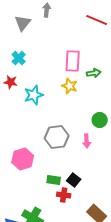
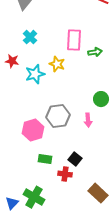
cyan cross: (19, 58) -> (30, 37), moved
yellow star: (70, 86) -> (57, 64), moved
pink hexagon: (23, 159) -> (33, 130), moved
green rectangle: (54, 180) -> (45, 159), moved

